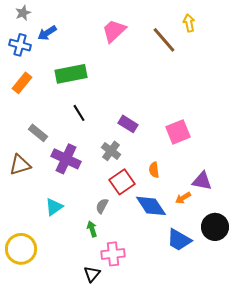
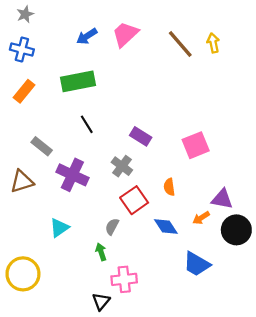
yellow arrow: (189, 23) -> (213, 43), moved
blue arrow: (47, 33) -> (87, 36), moved
blue diamond: (151, 206) -> (166, 227), size x0.7
black circle: (215, 227) -> (236, 230), moved

